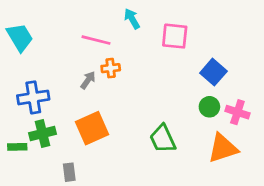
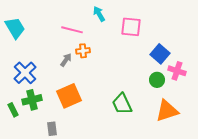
blue cross: (33, 97) -> (25, 73), turned -35
pink cross: (237, 112) -> (177, 71), moved
green rectangle: (17, 147) -> (13, 110), turned 64

